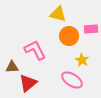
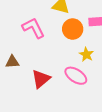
pink L-shape: (35, 50) -> (33, 28), moved
red triangle: (28, 83) -> (41, 79), moved

